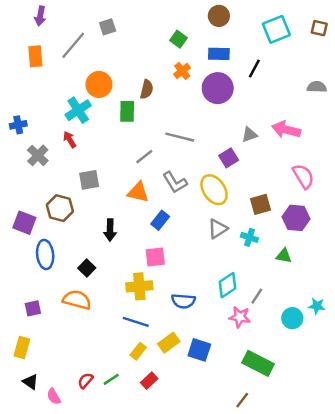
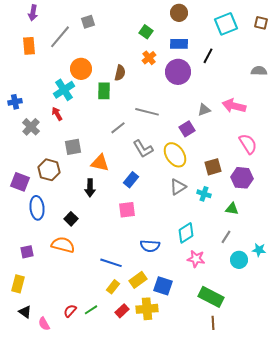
orange triangle: (138, 192) -> (100, 163), moved
yellow cross: (139, 286) -> (147, 309), moved
gray line: (257, 296) -> (226, 237), moved
brown line: (242, 400) -> (213, 323), moved, turned -40

